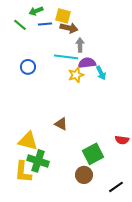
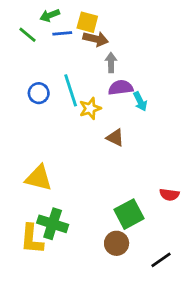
cyan line: (66, 57) -> (71, 90), moved, turned 65
yellow star: (76, 75) -> (90, 108), moved
brown triangle: (61, 124) -> (115, 138), moved
yellow triangle: (28, 141) -> (39, 178), moved

